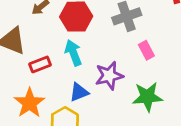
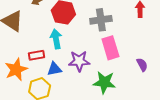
pink rectangle: (146, 50) -> (110, 48), size x1.6
red rectangle: (40, 64) -> (36, 55), moved

